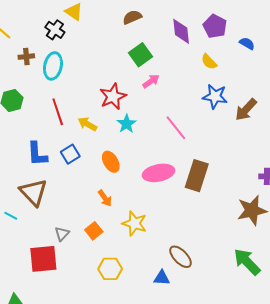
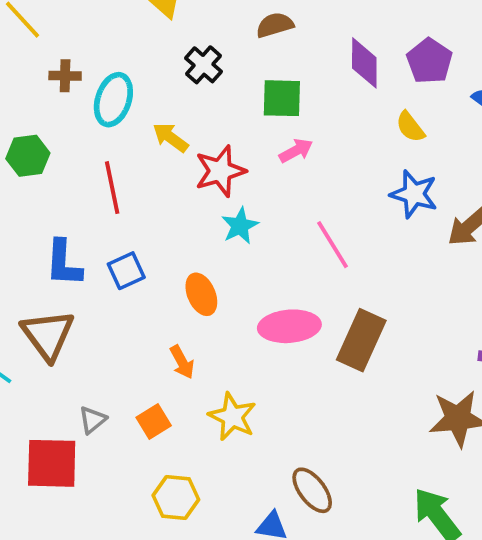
black cross: (55, 30) -> (204, 65), moved
green square: (140, 55) -> (282, 98), turned 30
yellow arrow: (87, 124) -> (170, 137), moved

